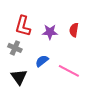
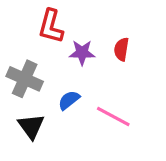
red L-shape: (23, 26) -> (51, 26), moved
gray cross: (15, 48) -> (25, 79), size x1.5

